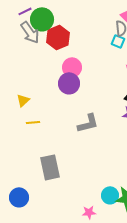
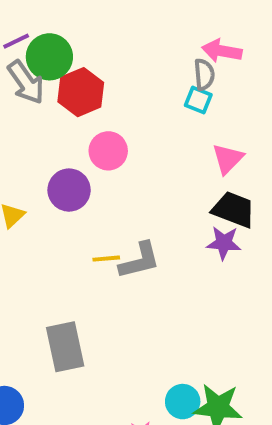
purple circle: (69, 83) -> (69, 190), moved
yellow line: (33, 122) -> (106, 259), moved

